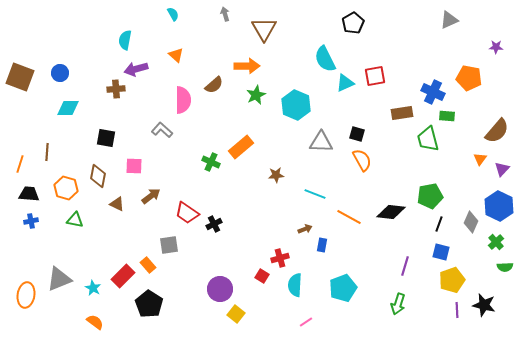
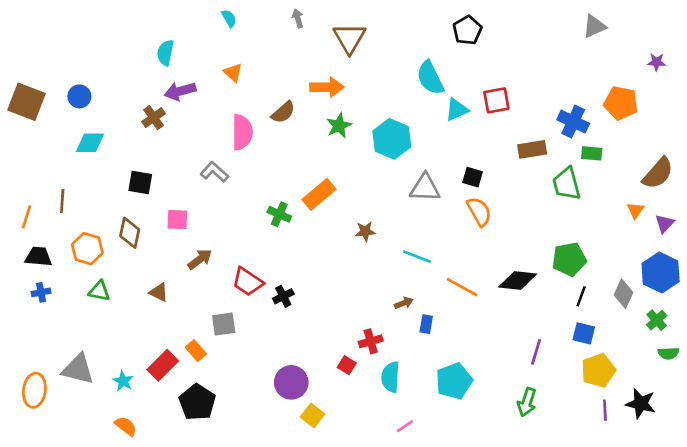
brown cross: (116, 89) -> (154, 118), turned -30
brown triangle: (117, 204) -> (159, 292), moved
gray triangle: (59, 279) -> (78, 369), turned 36

